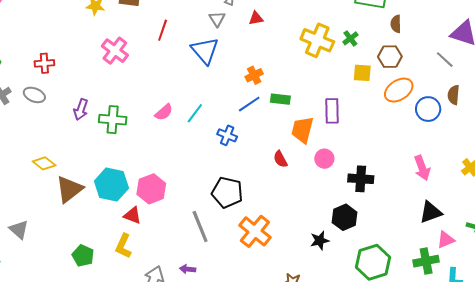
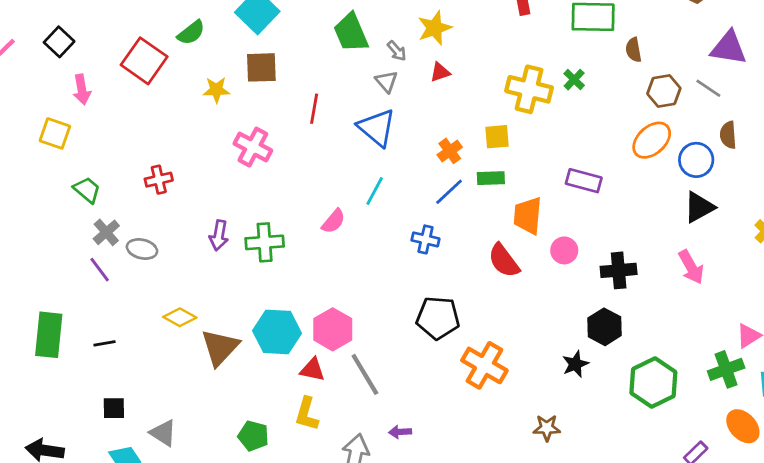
brown hexagon: (390, 57) -> (664, 91), moved
yellow square: (362, 73) -> (497, 137), moved
gray ellipse: (34, 95) -> (142, 249), moved
purple rectangle: (332, 111) -> (584, 181), moved, turned -65
cyan line: (195, 113) -> (375, 191), moved
red semicircle: (280, 159) -> (504, 261), size x1.5
pink arrow: (422, 168) -> (691, 267), moved
black triangle: (431, 212) -> (699, 207), moved
gray line: (200, 227) -> (365, 374), moved
gray triangle: (19, 230) -> (163, 433), moved

